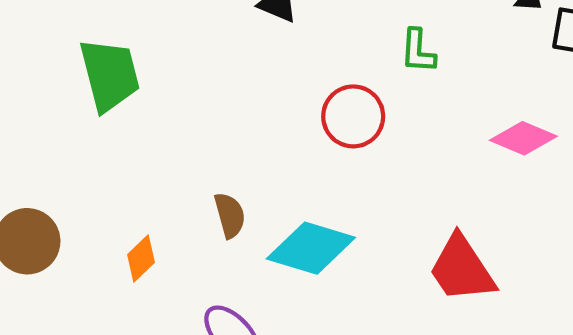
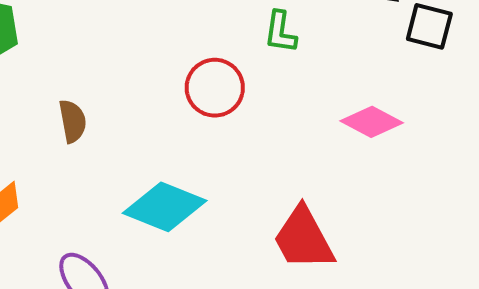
brown semicircle: (230, 215) -> (73, 121), moved

